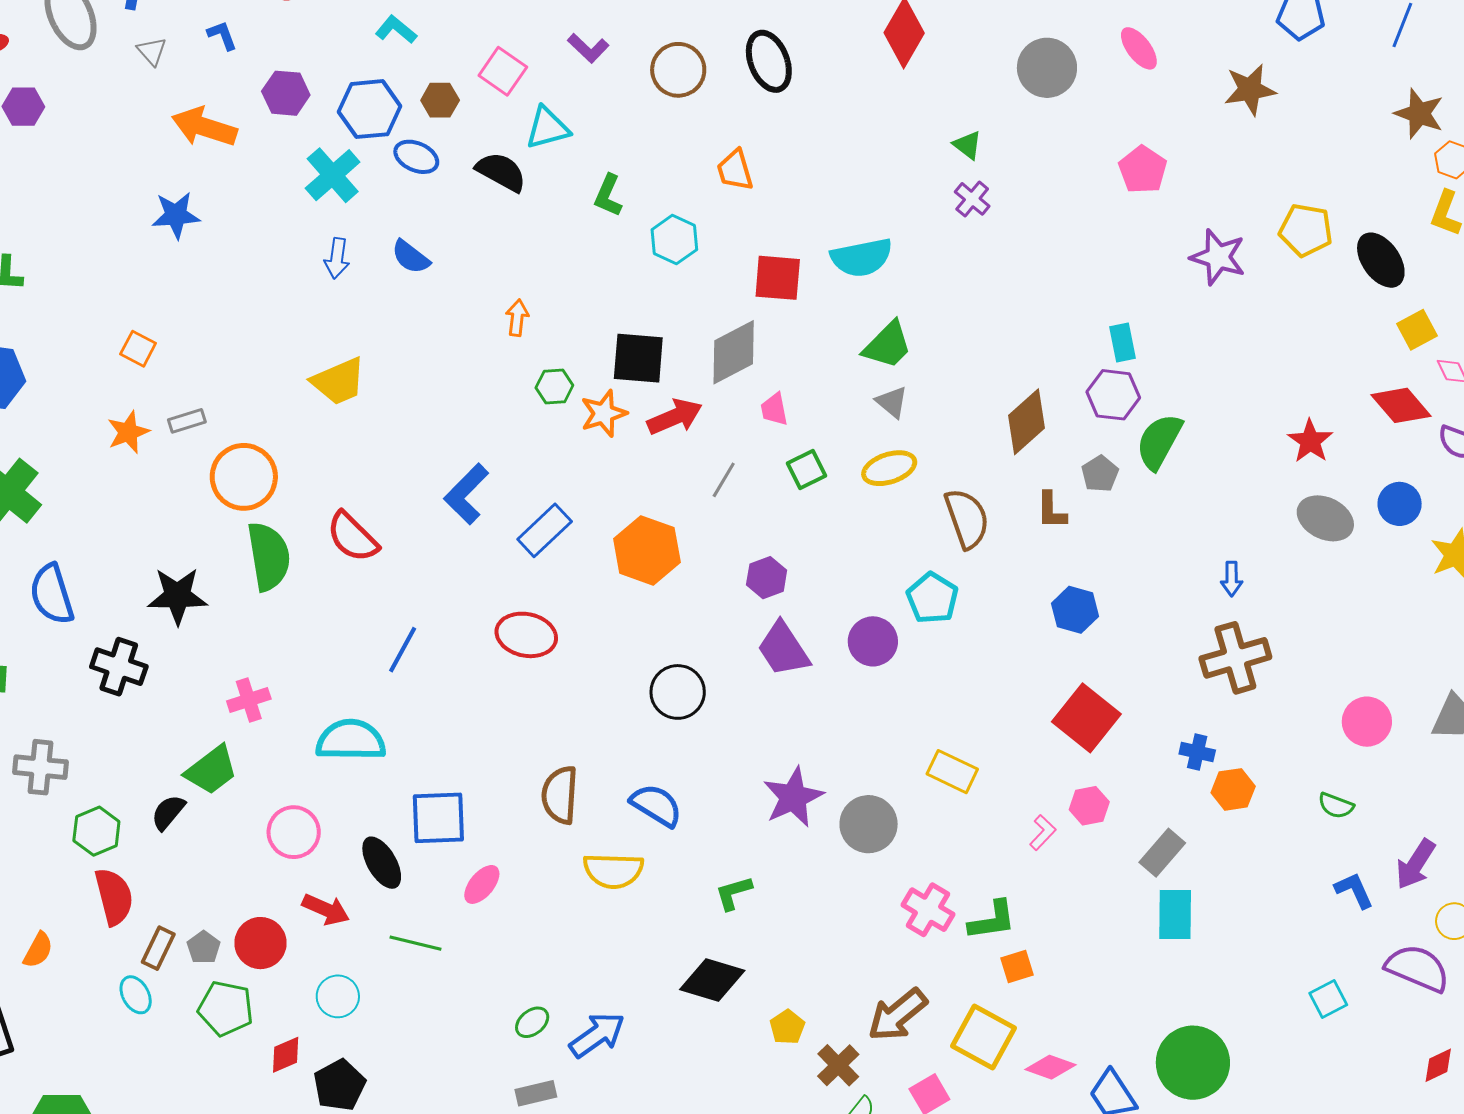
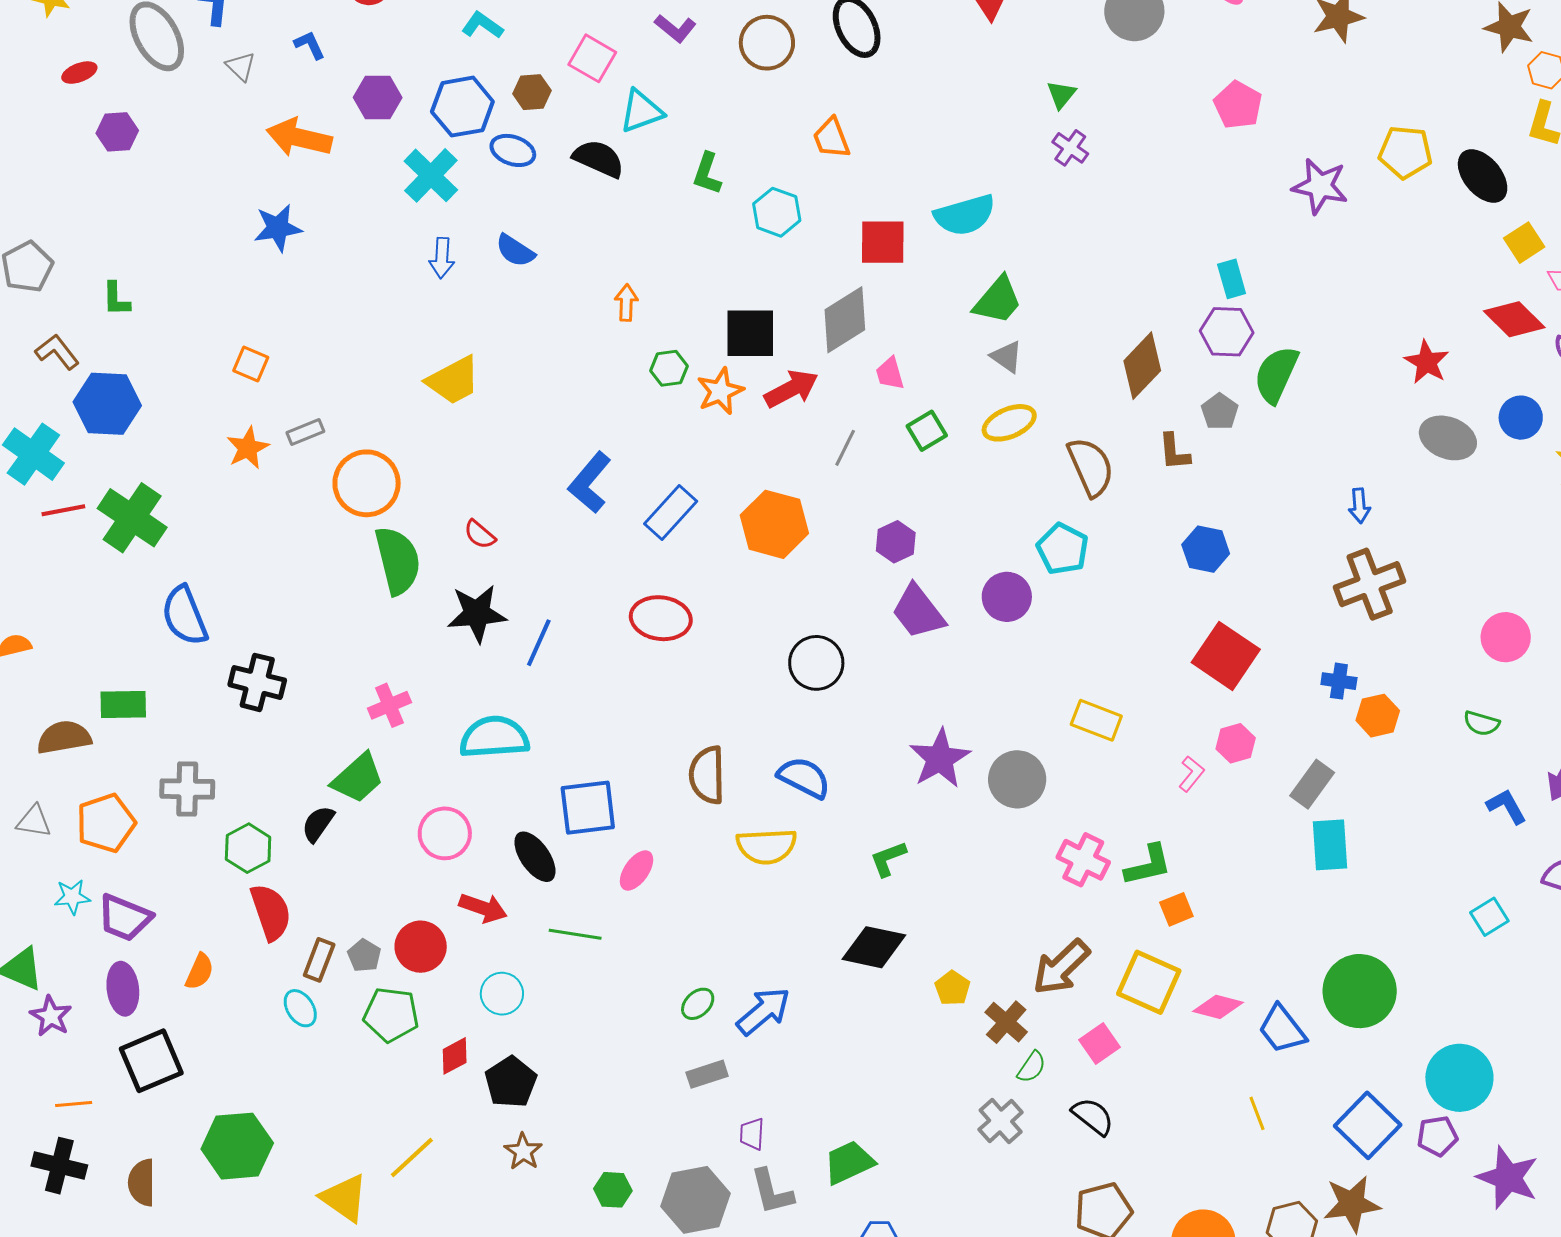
green triangle: (967, 145) -> (1061, 95), turned 36
red semicircle: (353, 537) -> (480, 535), size x0.6
black star: (177, 596) -> (477, 613), moved

